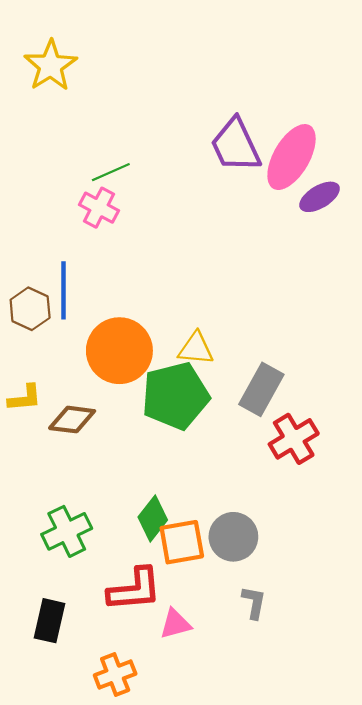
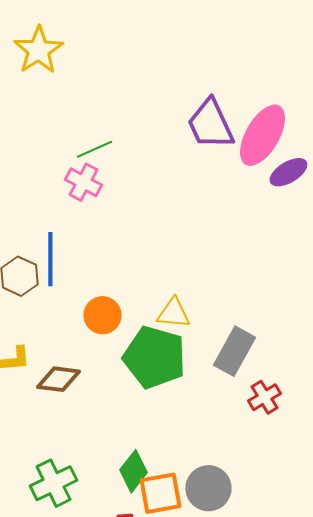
orange circle: (119, 351) -> (102, 315), size x0.6
green pentagon: (175, 396) -> (154, 357), turned 30
red cross: (294, 439) -> (264, 397), size x0.7

